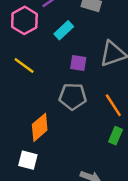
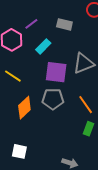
purple square: (78, 63) -> (56, 72), size x1.6
orange diamond: (40, 127) -> (24, 108), moved

